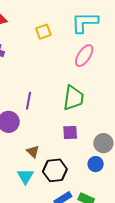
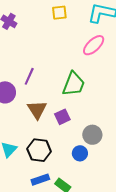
purple square: (70, 133) -> (62, 117), turned -35
brown triangle: (33, 152) -> (37, 110), moved, size x1.5

